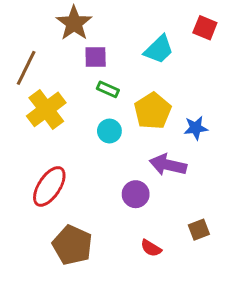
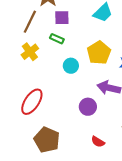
brown line: (26, 68) -> (30, 22), moved
green rectangle: (108, 89) -> (57, 39), moved
yellow cross: (46, 109) -> (30, 52), size x0.7

